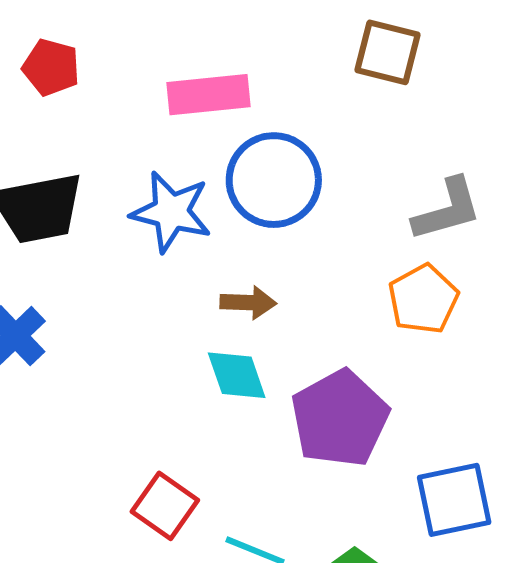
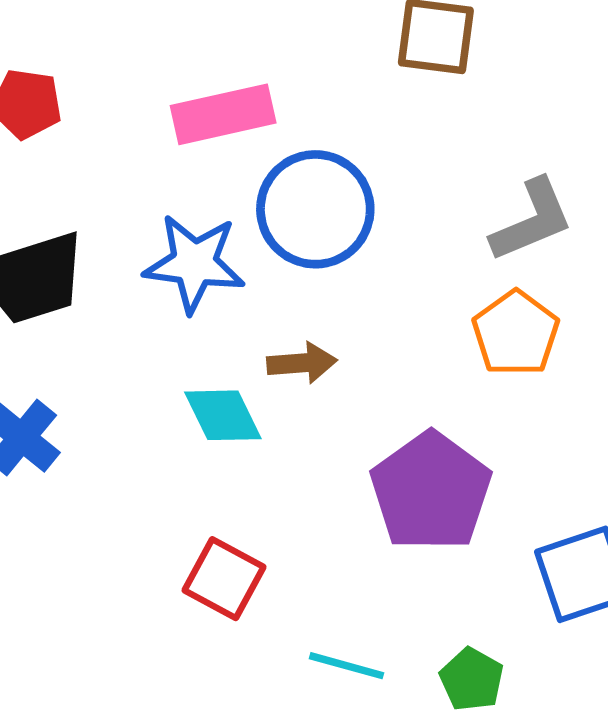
cyan diamond: (237, 375) -> (223, 415), moved
red square: (165, 506) -> (224, 579), moved

